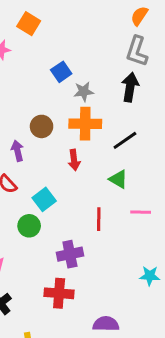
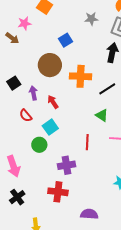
gray star: (84, 92) -> (91, 19), moved
brown circle: (42, 126) -> (50, 65), moved, size x1.5
red arrow: (74, 160) -> (53, 102), moved, turned 152

